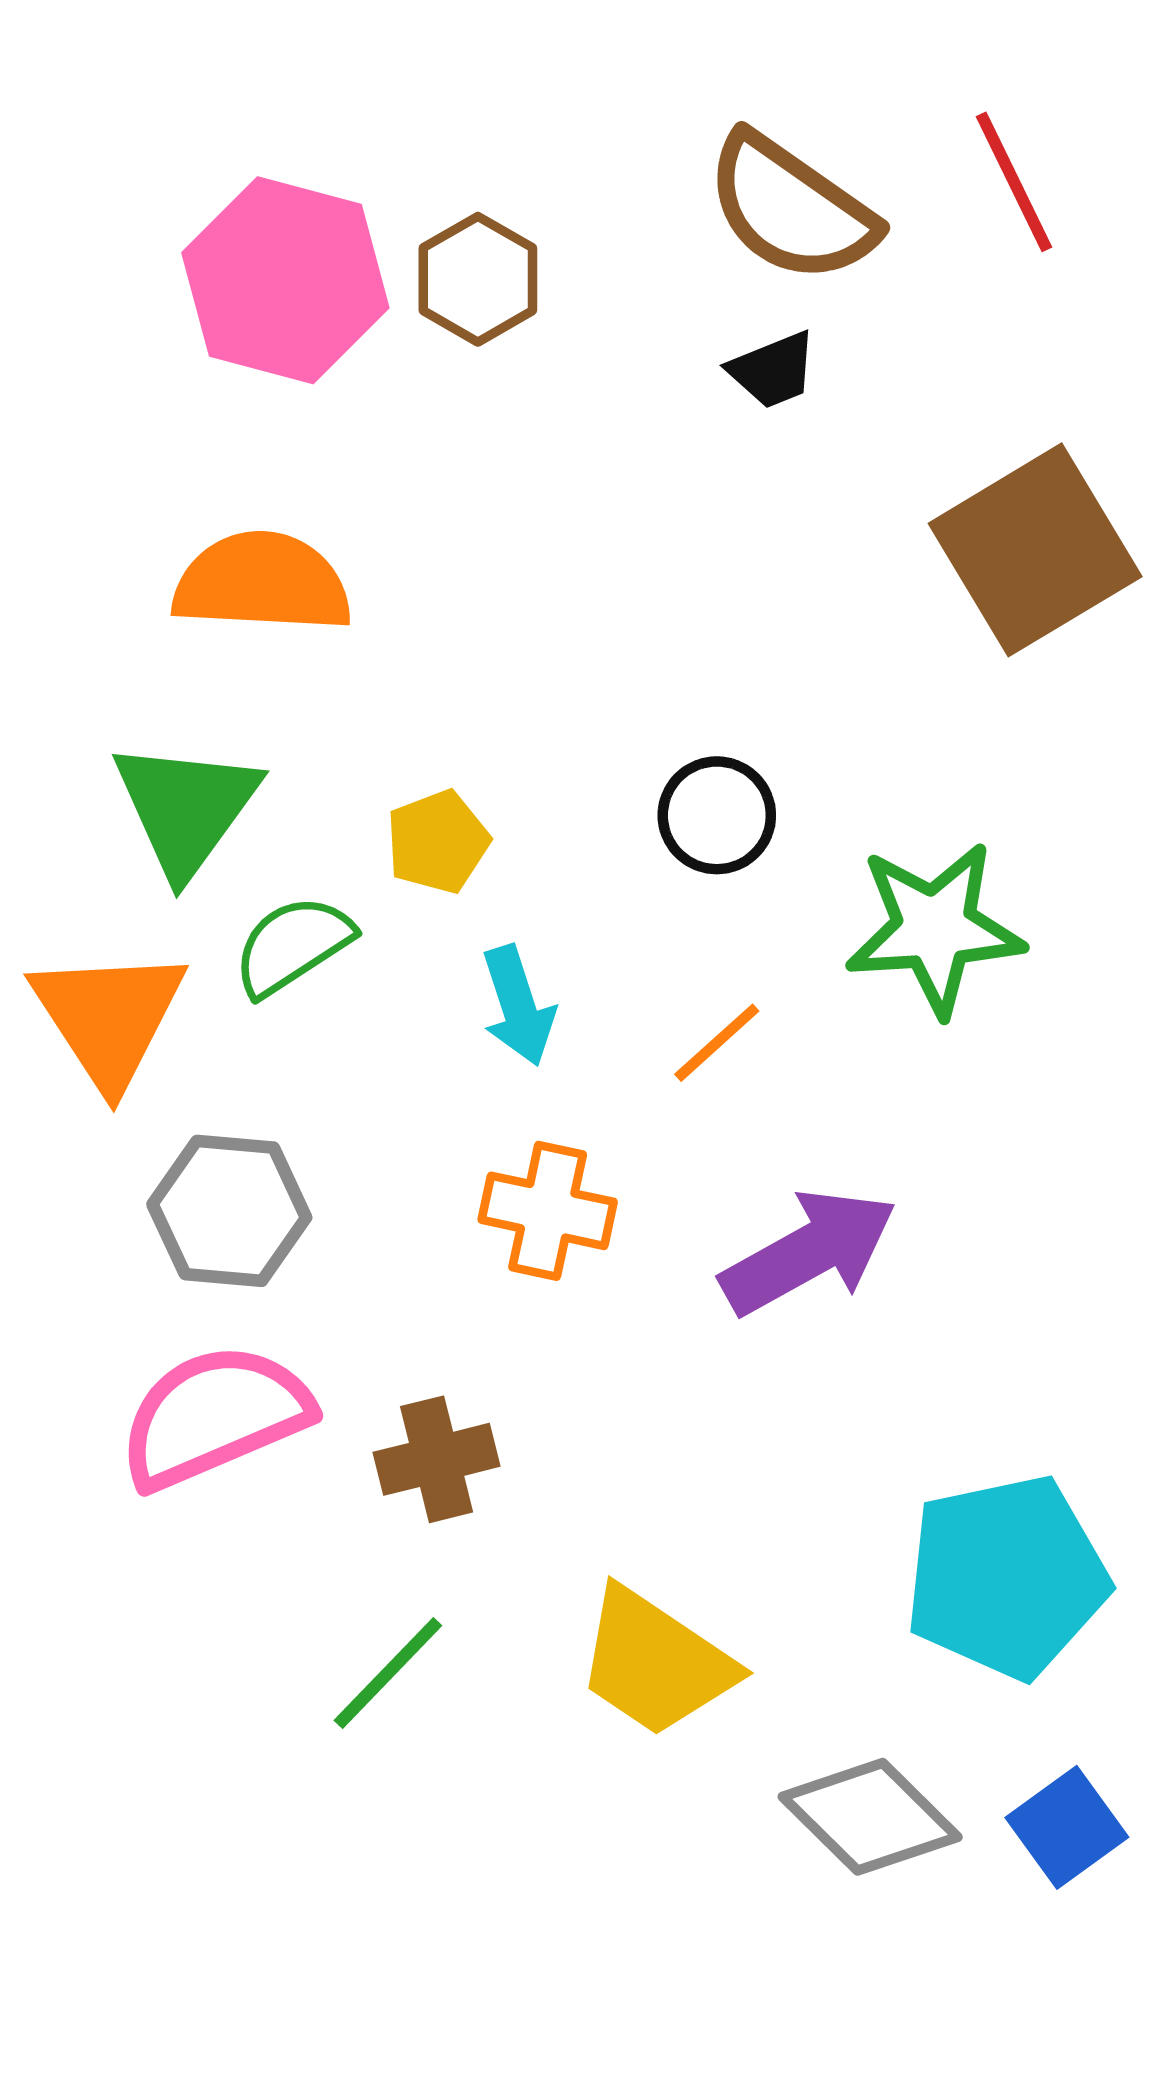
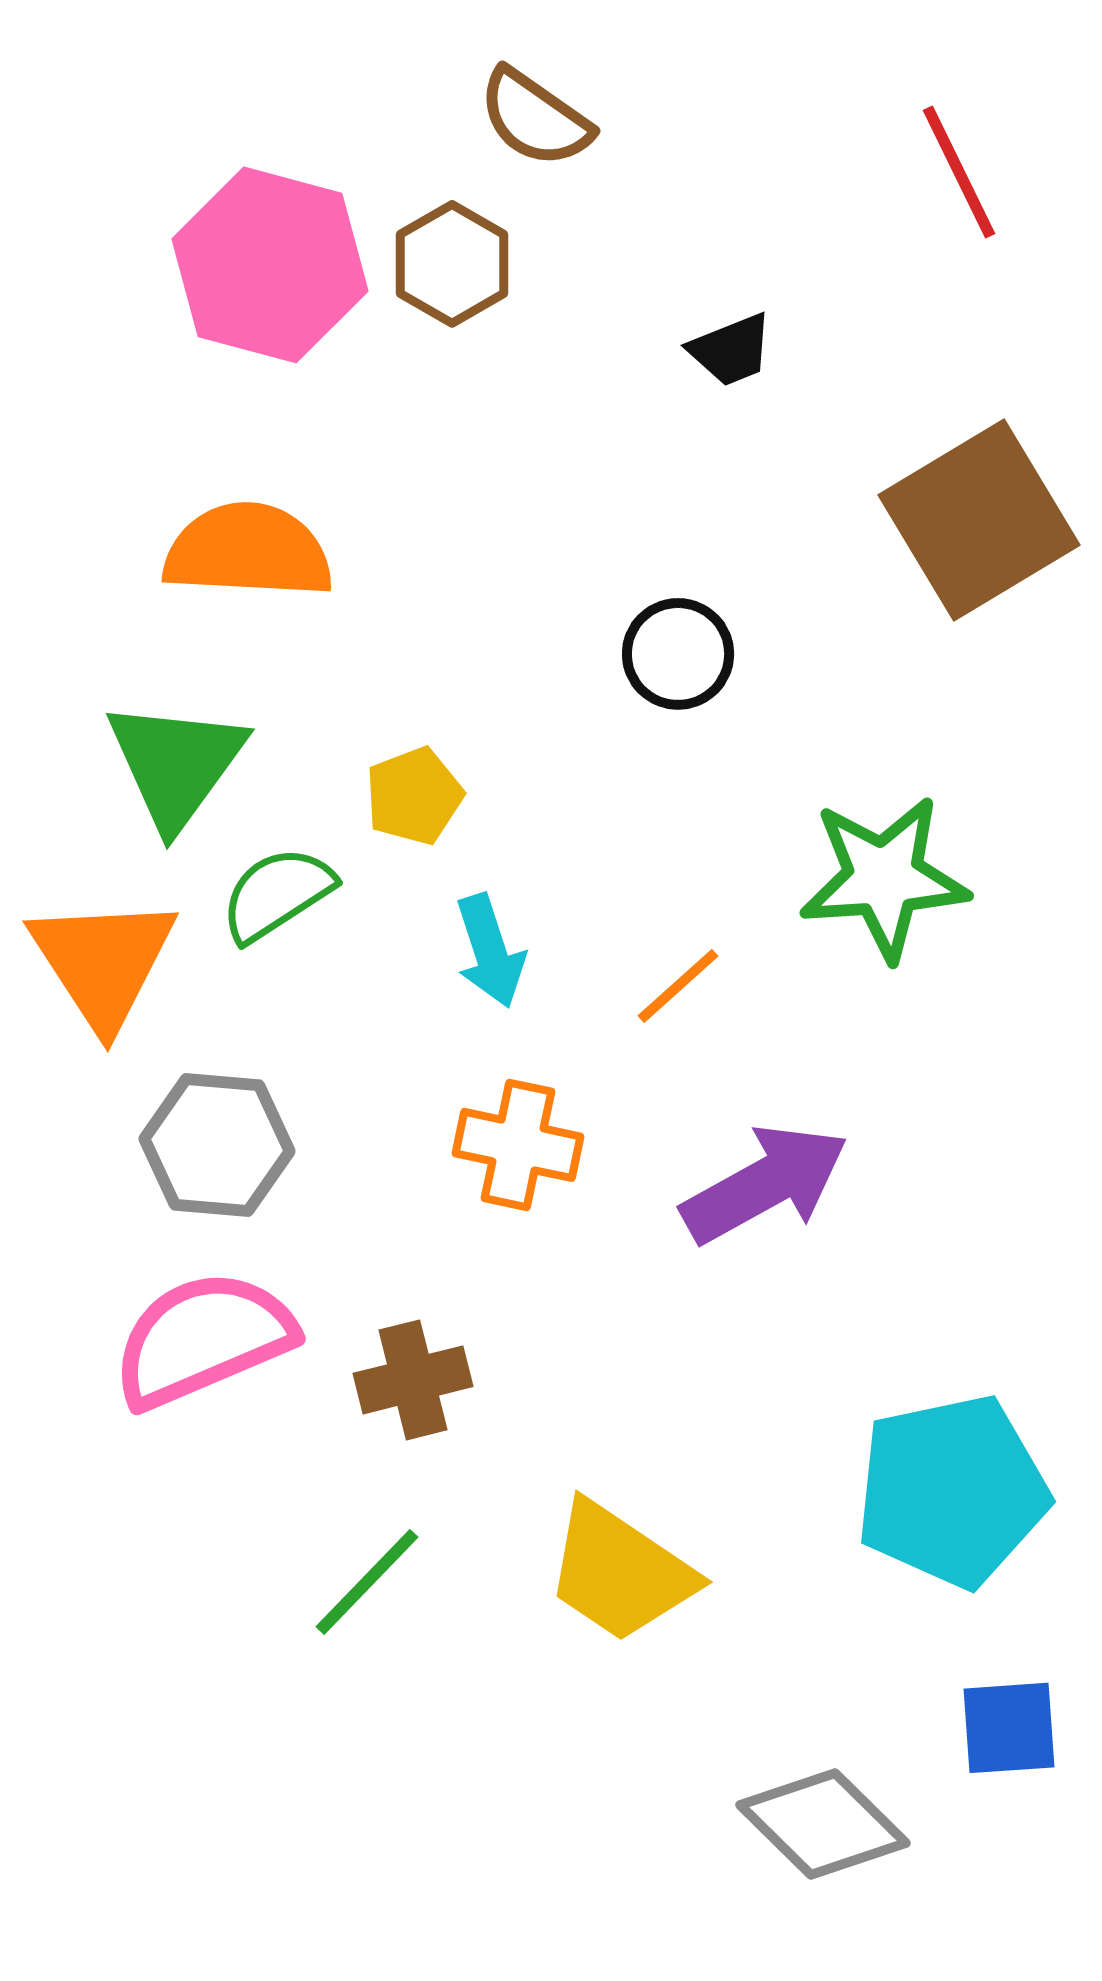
brown semicircle: (791, 208) -> (535, 118), moved, size x0.7
black circle: (717, 815) -> (678, 654), moved
gray diamond: (870, 1817) -> (823, 1824), moved
blue square: (1067, 1827) -> (1009, 1728), turned 32

